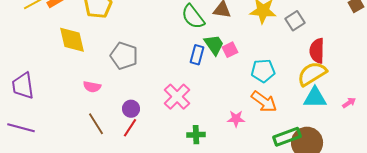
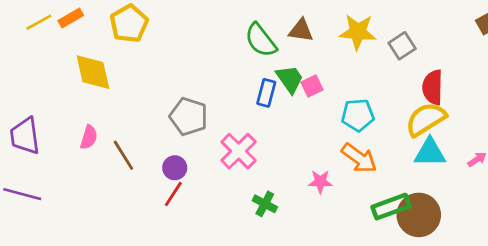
gray pentagon: (124, 56) -> (189, 116), moved
pink semicircle: (92, 87) -> (89, 137), moved, turned -84
brown line: (96, 124) -> (123, 155), moved
green cross: (196, 135) -> (265, 204), turned 30

